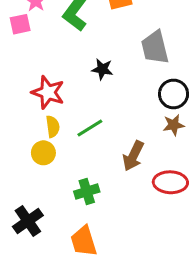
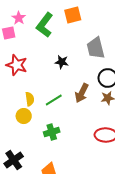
red star: (48, 92) -> (17, 65), moved
brown arrow: (133, 156) -> (82, 93), moved
green cross: (87, 192) -> (52, 132), moved

